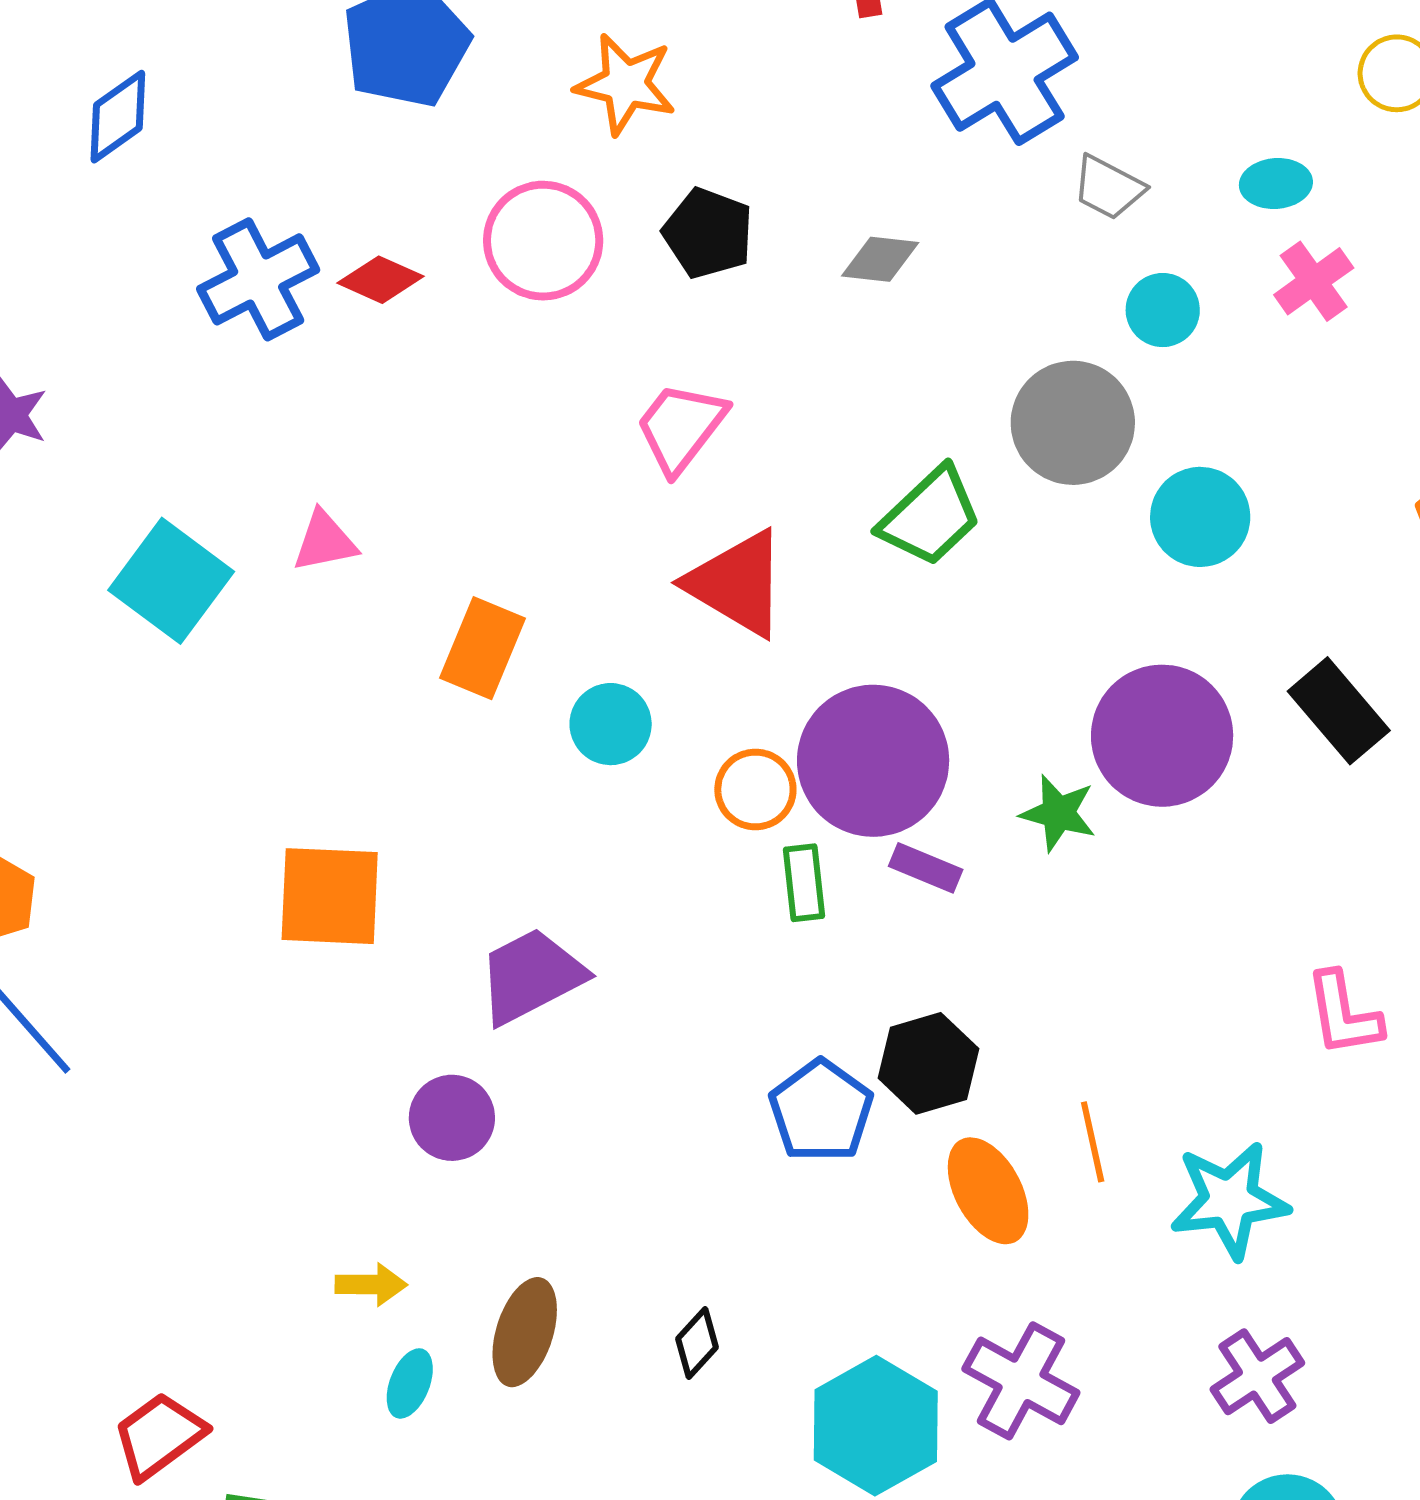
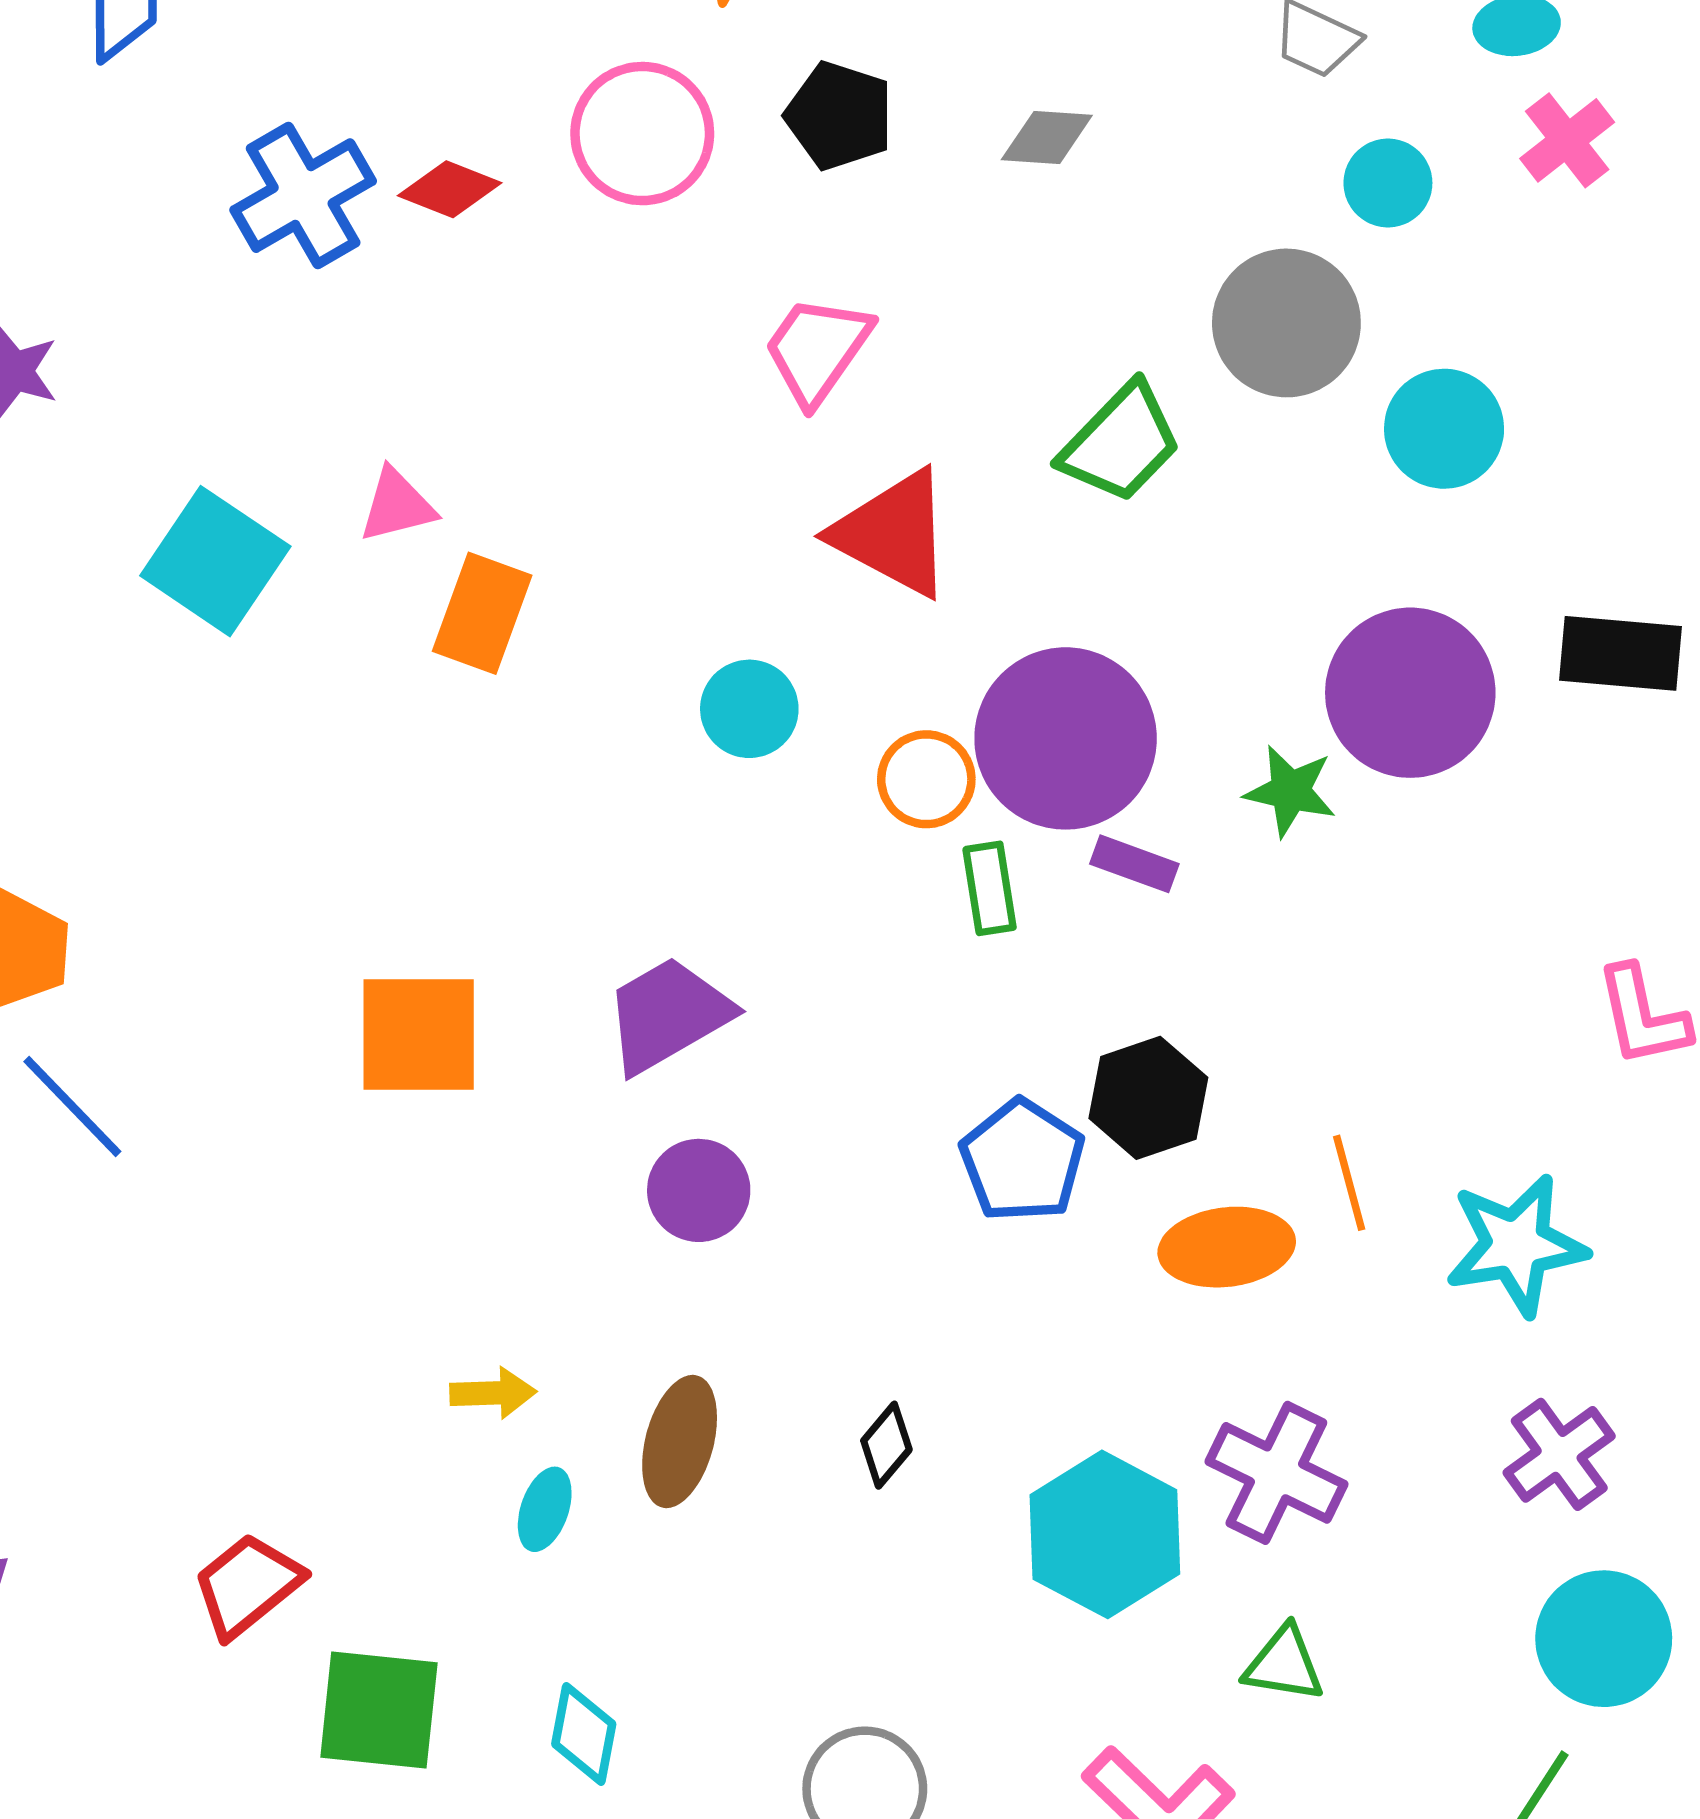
orange rectangle: (483, 648) -> (482, 613), moved
black rectangle: (1339, 711) -> (1620, 653), turned -42
orange square: (330, 896) -> (419, 1034), moved
purple circle: (452, 1118) -> (699, 1190), moved
orange ellipse: (988, 1191) -> (1227, 1247), turned -66

